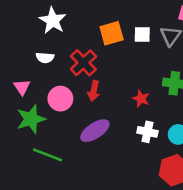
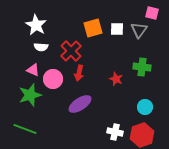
white star: (53, 20) -> (36, 25), moved
pink triangle: (22, 87) -> (33, 70), moved, turned -32
white cross: (147, 132) -> (115, 132), moved
green line: (48, 155) -> (25, 129), moved

